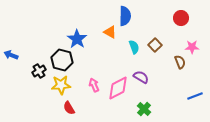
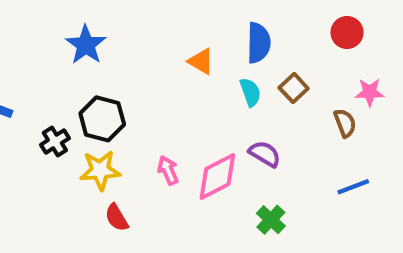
blue semicircle: (125, 16) -> (259, 43), moved
blue star: (77, 39) -> (86, 45), moved
blue line: (195, 96) -> (353, 187), moved

